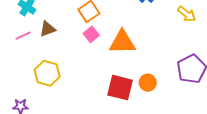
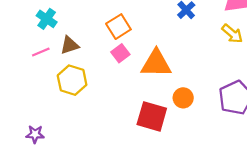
yellow hexagon: (47, 73) -> (72, 80), moved
orange circle: (148, 83) -> (183, 98), moved

